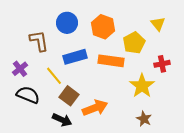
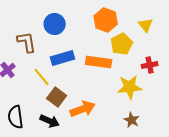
orange hexagon: (103, 27) -> (106, 20), moved
yellow star: (142, 86) -> (130, 87), turned 30
black semicircle: (28, 95) -> (16, 117), moved, turned -120

